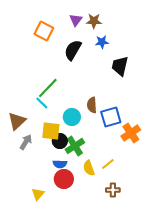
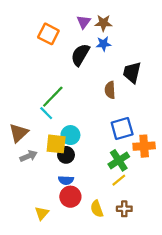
blue star: (102, 42) -> (103, 44), moved
brown semicircle: (92, 105) -> (110, 90), moved
cyan circle: (72, 117) -> (70, 135), moved
orange cross: (131, 133) -> (144, 146), turned 30
gray arrow: (26, 142) -> (29, 156), turned 35
green cross: (75, 146) -> (119, 160), moved
yellow semicircle: (89, 168) -> (97, 209), moved

